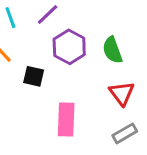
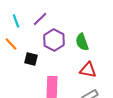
red triangle: (122, 93) -> (88, 70), turned -42

